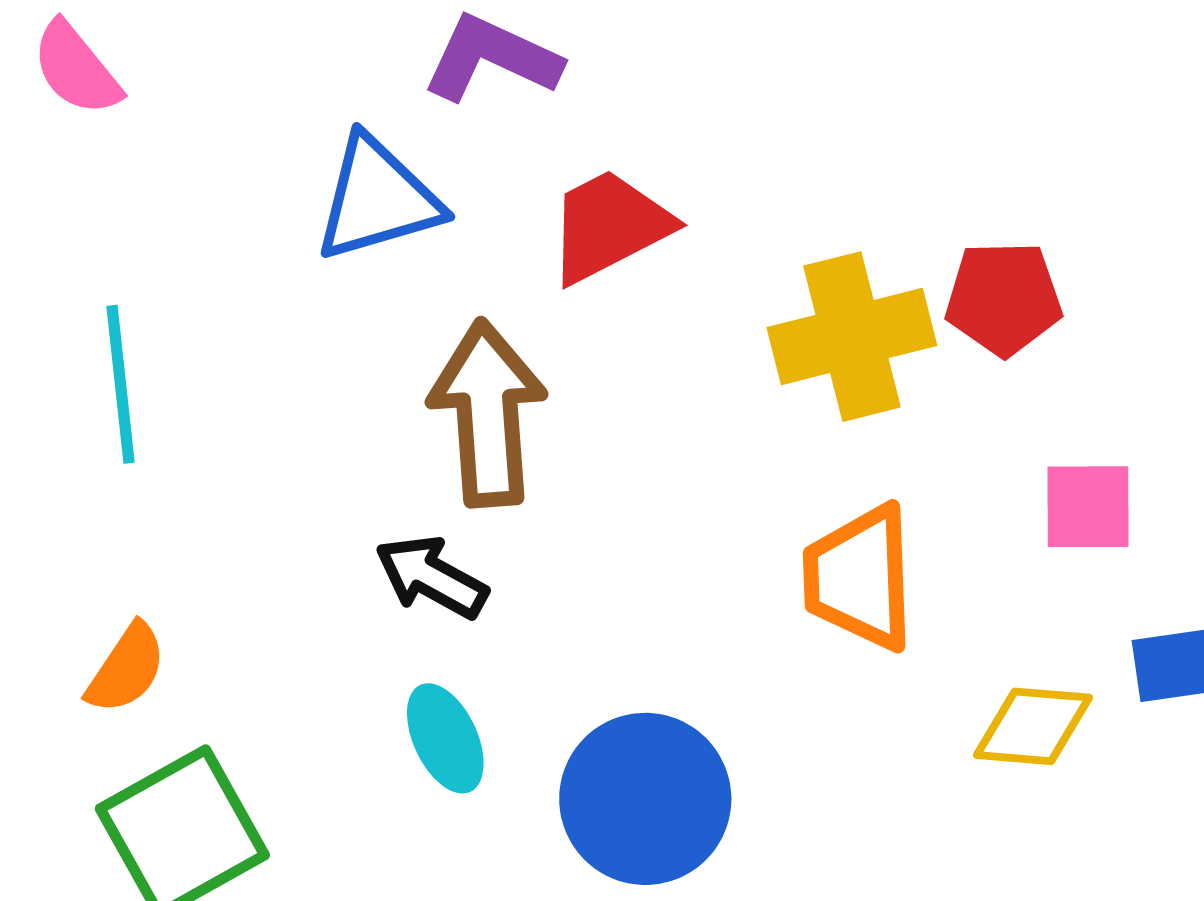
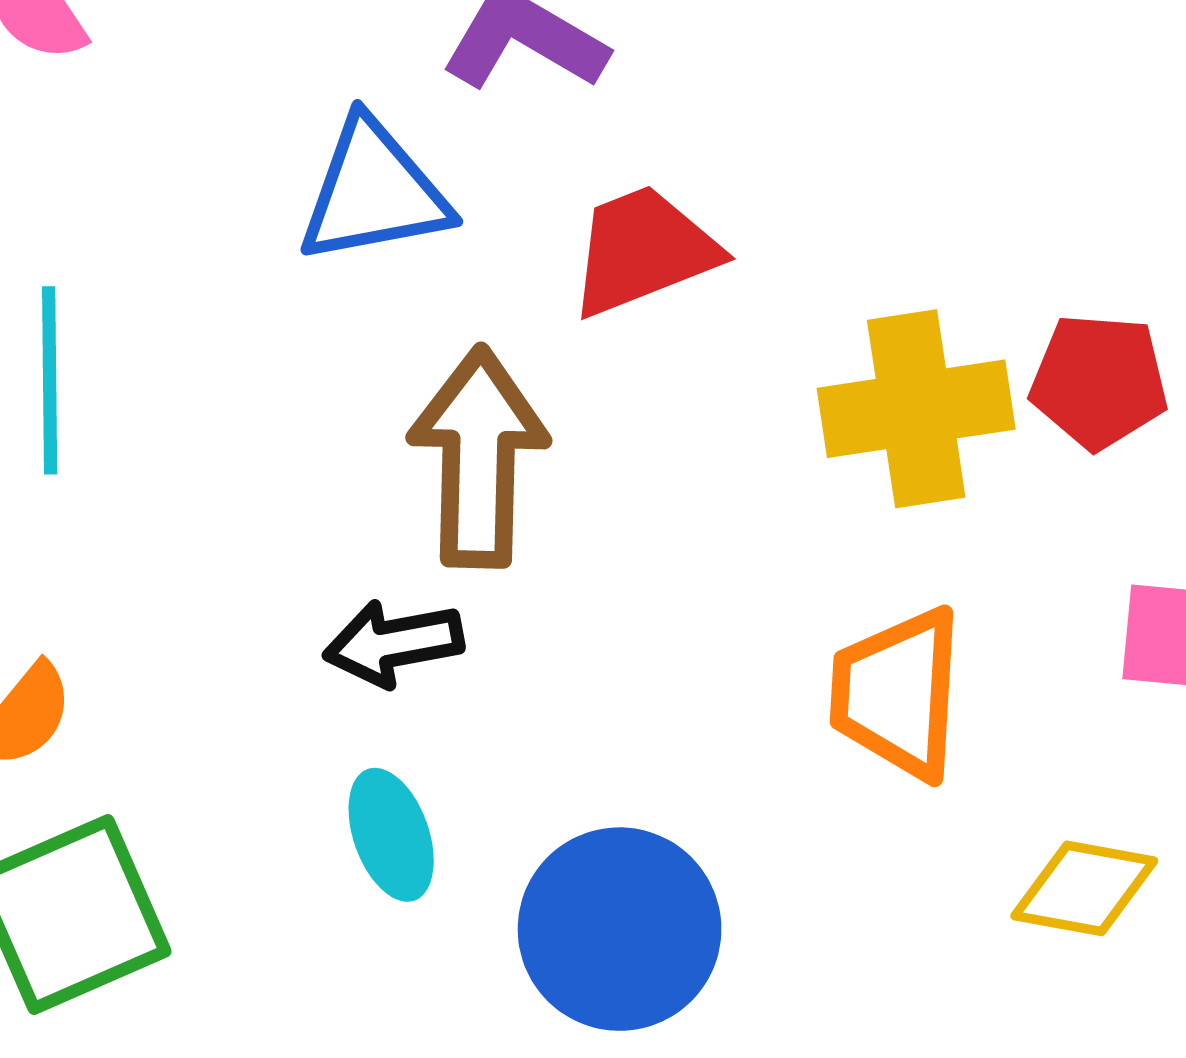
black arrow: (431, 577) -> (393, 643), turned -45

